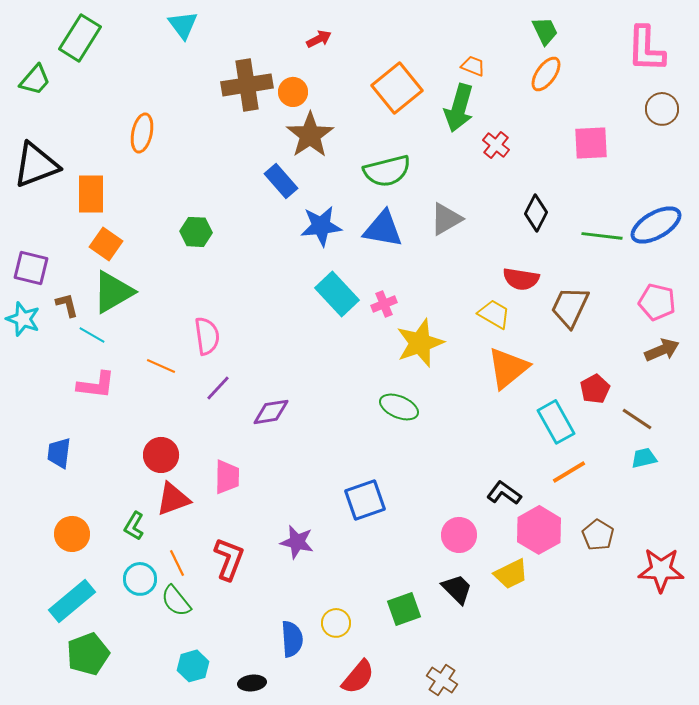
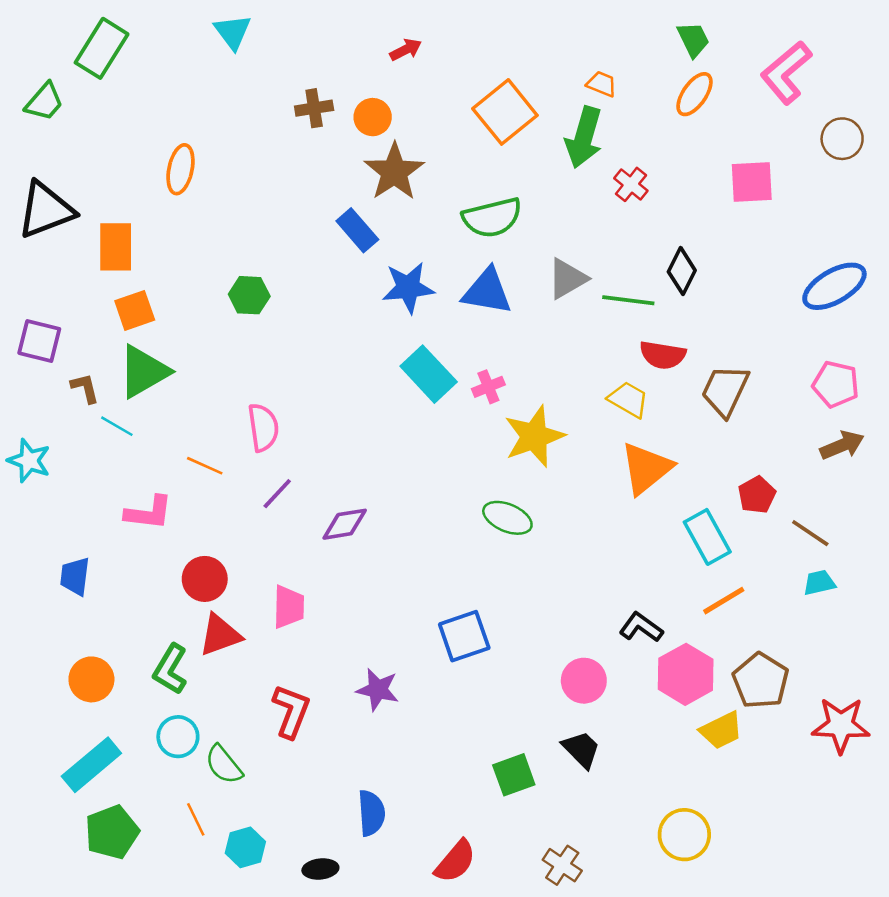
pink L-shape: (646, 49) -> (786, 73), moved, turned 48
brown cross: (247, 85) -> (314, 108), size x0.6
green line: (602, 236) -> (628, 300), moved
orange square: (106, 244) -> (135, 310), turned 36
cyan star: (23, 319) -> (29, 461), moved
pink L-shape: (96, 385) -> (149, 513), moved
green L-shape: (134, 526) -> (170, 669), size x1.4
brown pentagon: (598, 535) -> (761, 681), size x1.4
orange line: (177, 563) -> (196, 819), moved
yellow trapezoid: (511, 574) -> (721, 730), moved
yellow circle: (336, 623) -> (684, 835), moved, size x1.4

